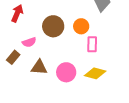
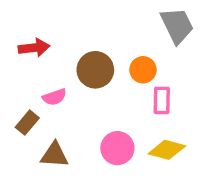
red arrow: (17, 13) -> (34, 48), turned 60
brown triangle: (39, 67) -> (54, 155), moved

